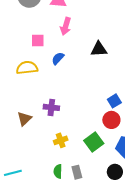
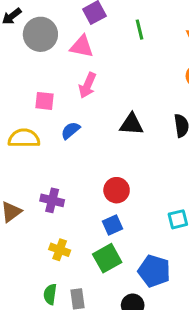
blue square: (114, 101) -> (113, 225), moved
red circle: (111, 120) -> (117, 190), moved
yellow cross: (61, 140) -> (60, 250), turned 32

